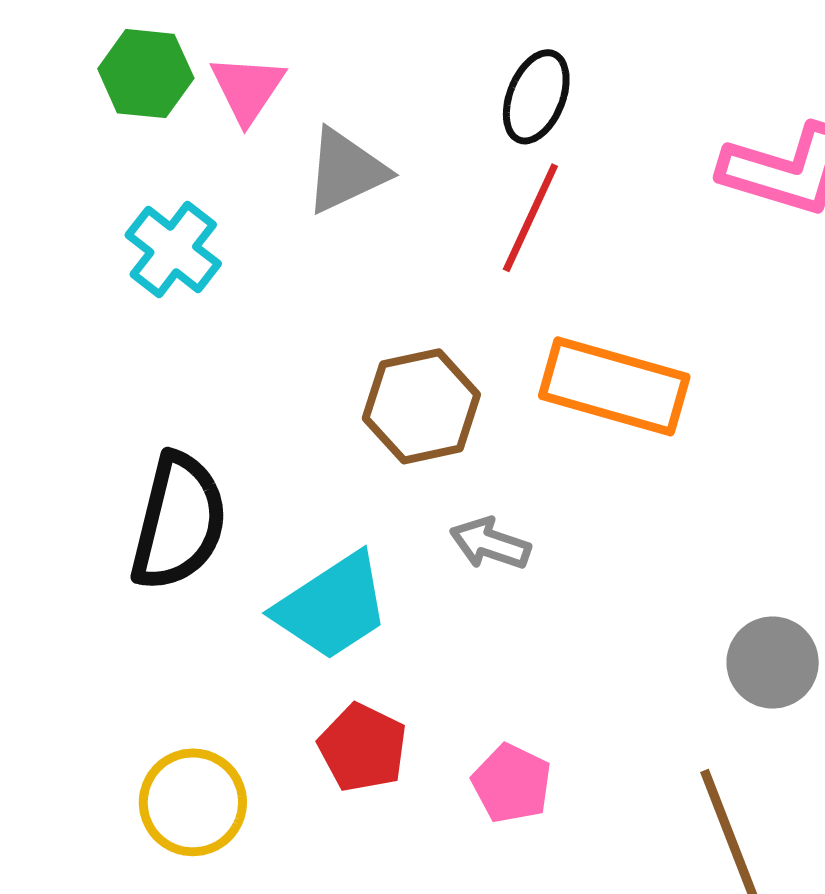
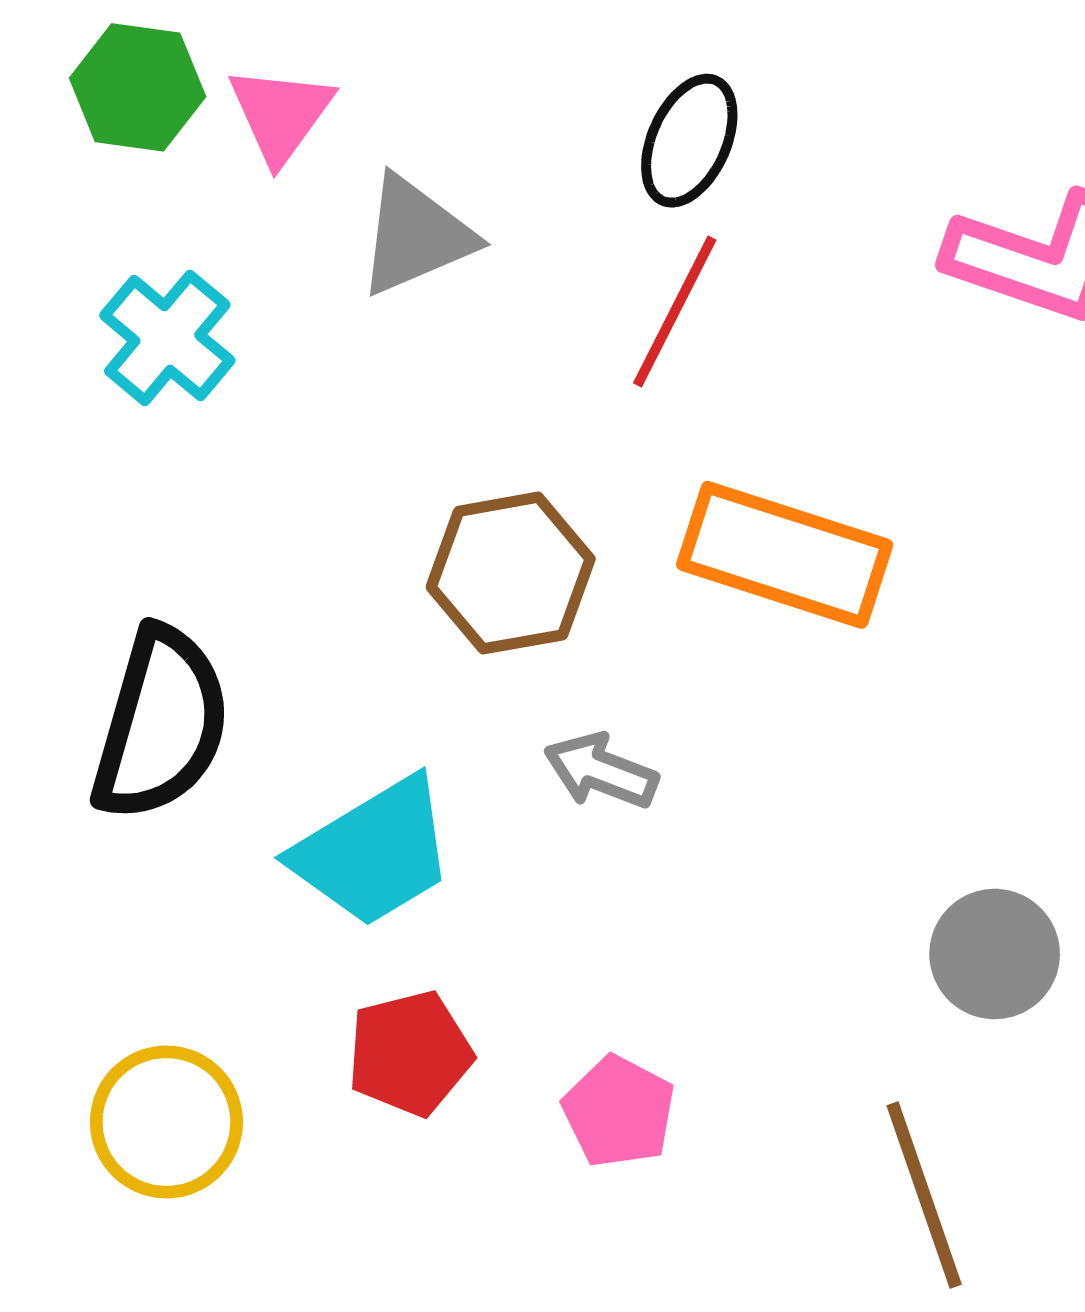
red pentagon: (363, 748) -> (410, 1053), turned 30

